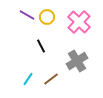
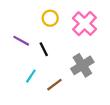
purple line: (27, 15) -> (21, 41), moved
cyan line: (28, 79) -> (31, 76), moved

